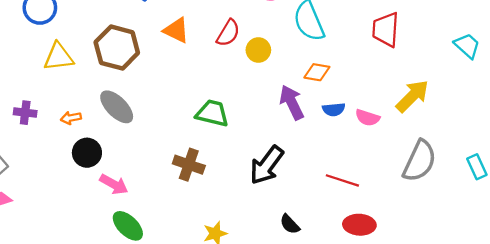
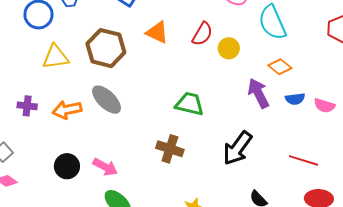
orange diamond: (317, 72) -> (280, 67), turned 30
orange arrow: (71, 118) -> (67, 110), size x1.6
black circle: (87, 153) -> (67, 166), moved

